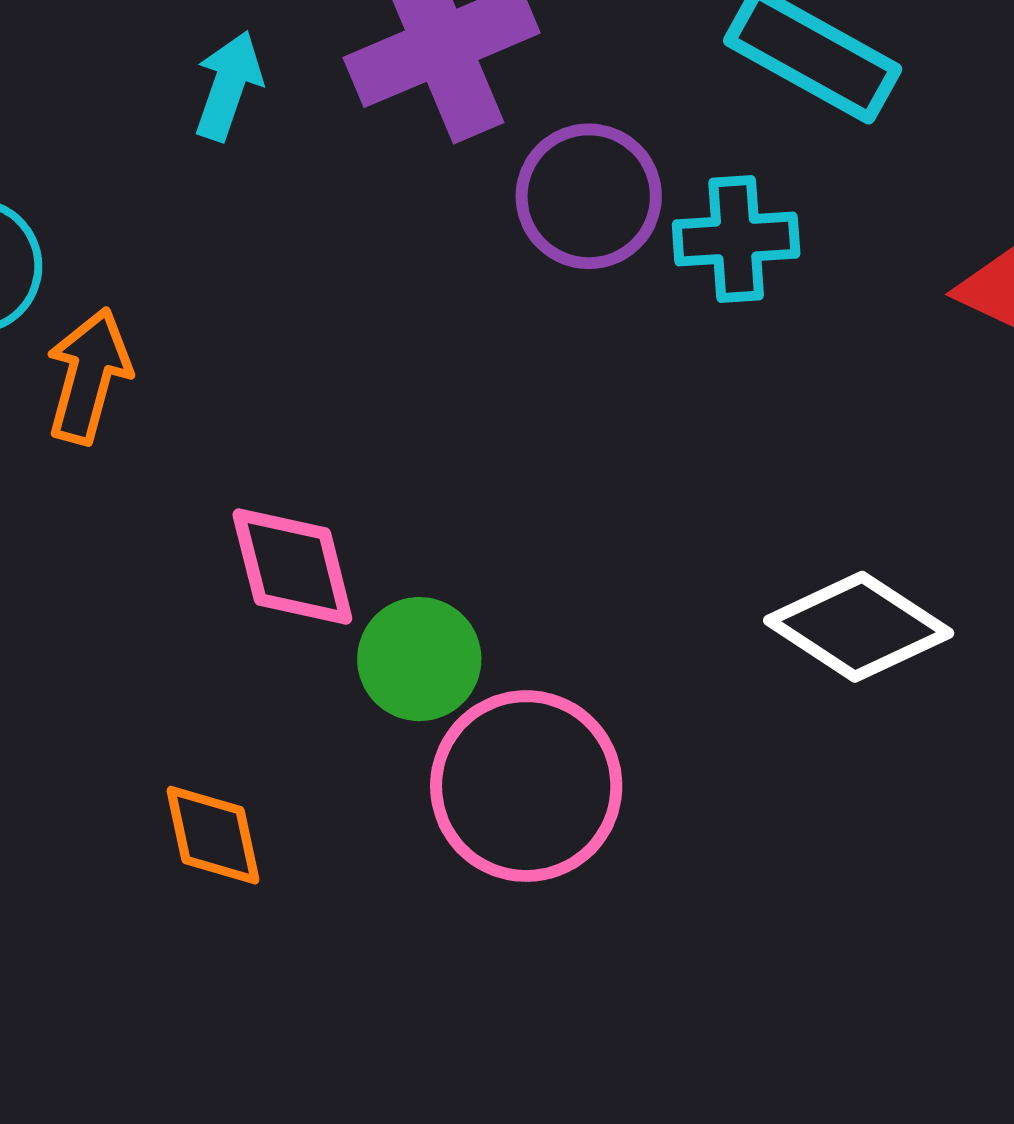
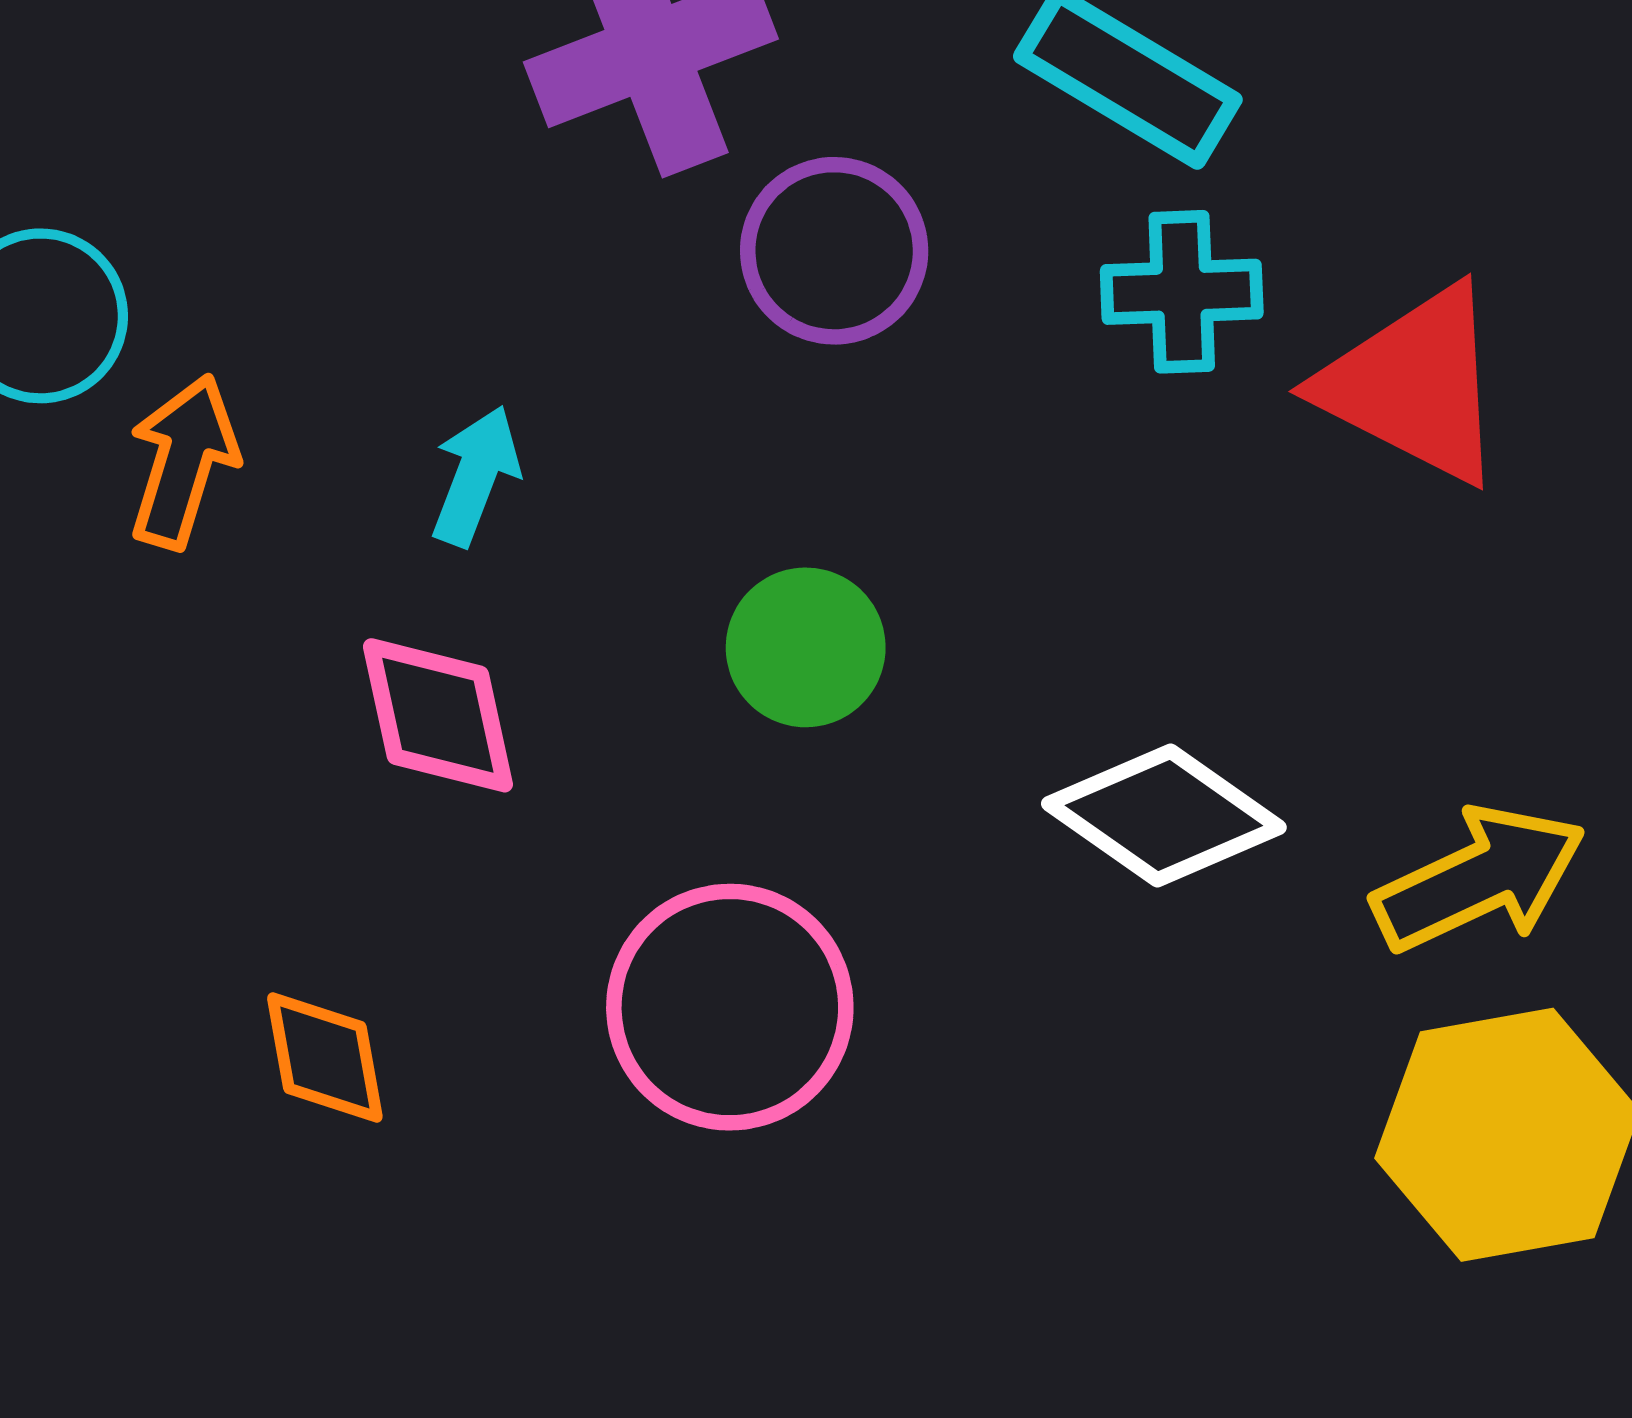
cyan arrow: (228, 86) -> (476, 476), moved
cyan cross: (736, 239) -> (1182, 292), moved
green circle: (419, 659) -> (806, 647), moved

